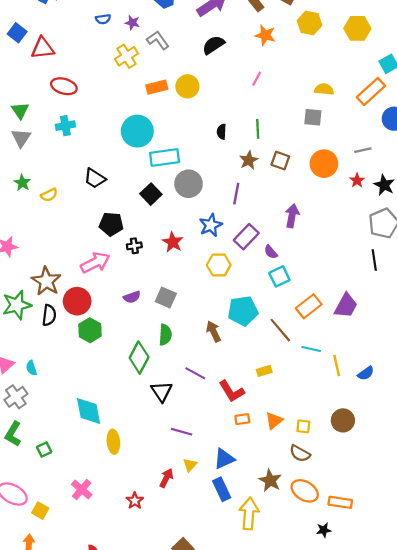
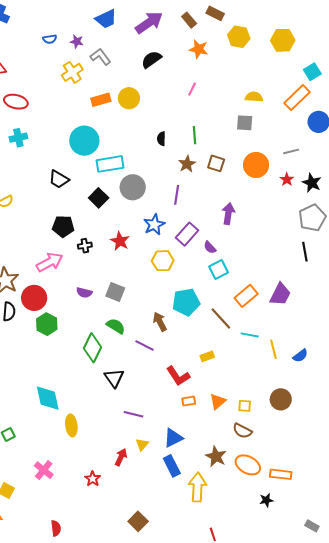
black trapezoid: (95, 178) -> (59, 179), moved
purple semicircle: (132, 297) -> (84, 293), turned 35
green semicircle: (165, 335) -> (116, 326), turned -60
purple line: (195, 373) -> (144, 345), moved

